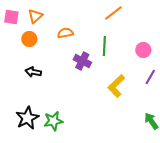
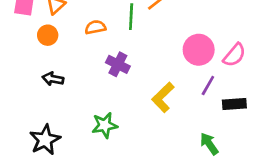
green line: (104, 46) -> (131, 17), moved
pink circle: (143, 50) -> (199, 50), size x1.5
green star: (53, 121) -> (105, 125), moved

